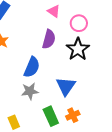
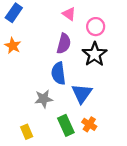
blue semicircle: (32, 67) -> (58, 73), moved, turned 150
orange cross: (73, 115) -> (89, 124), turned -32

